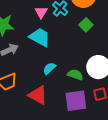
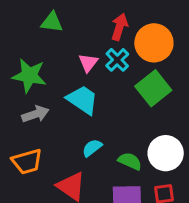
green square: (86, 25) -> (153, 88), size x1.6

